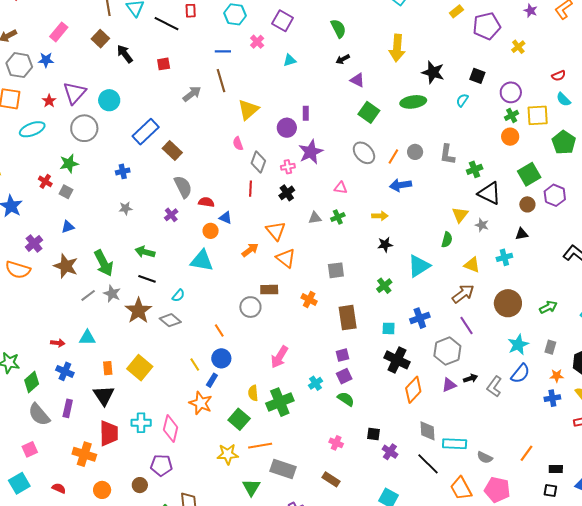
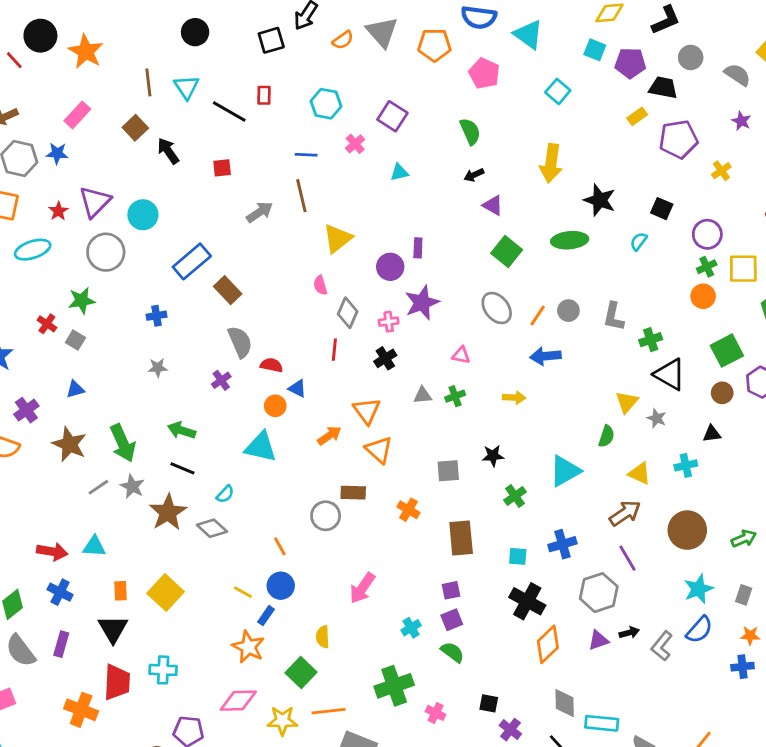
black star: (385, 244) -> (493, 456), moved
red arrow: (58, 343) -> (52, 552), size x1.5
yellow line: (195, 364) -> (243, 592), turned -32
green cross: (280, 402) -> (394, 686), moved
pink diamond: (171, 428) -> (238, 701), moved, turned 72

